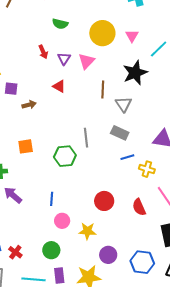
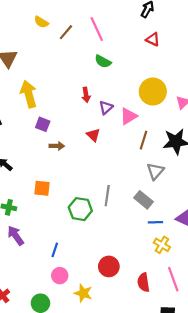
green semicircle: (60, 24) -> (103, 61), moved
brown line: (103, 89) -> (144, 140), moved
blue line: (127, 157) -> (155, 222), moved

